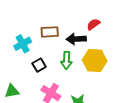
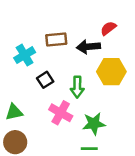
green arrow: (66, 60) -> (77, 87), moved

